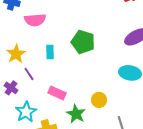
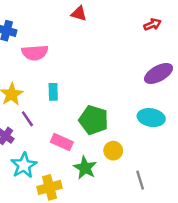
green pentagon: (83, 42) -> (94, 120), moved

